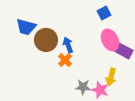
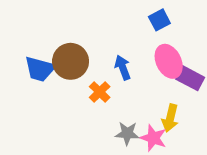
blue trapezoid: (26, 27) -> (40, 69), moved
blue arrow: (68, 45) -> (123, 67), moved

